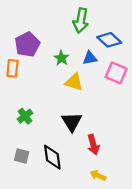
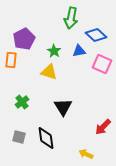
yellow triangle: (74, 82) -> (49, 72), moved
red arrow: (93, 145) -> (103, 127), moved, turned 60

